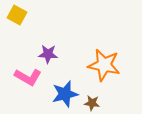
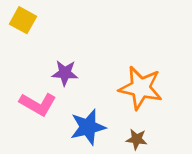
brown star: (92, 103) -> (137, 139), moved

